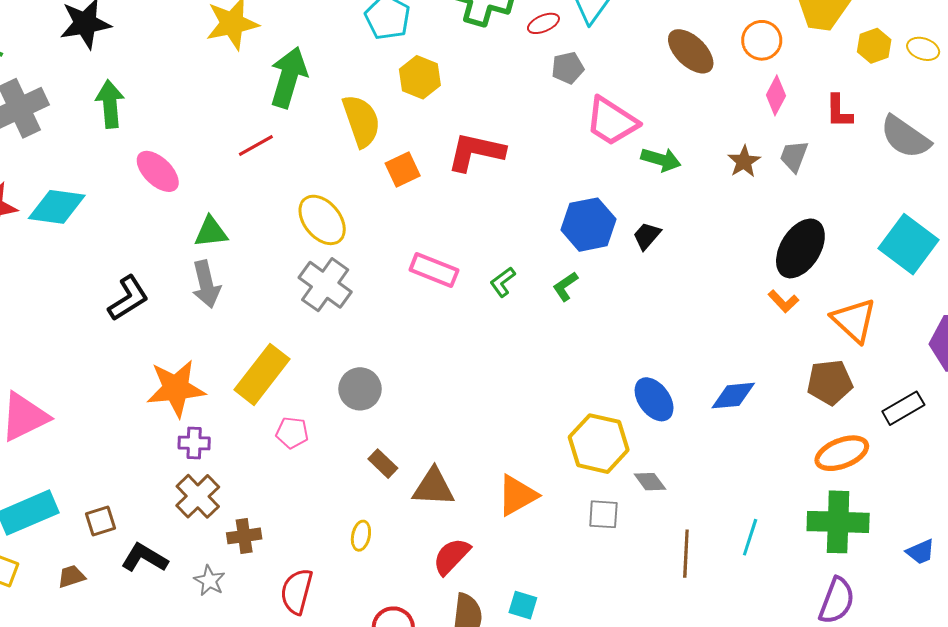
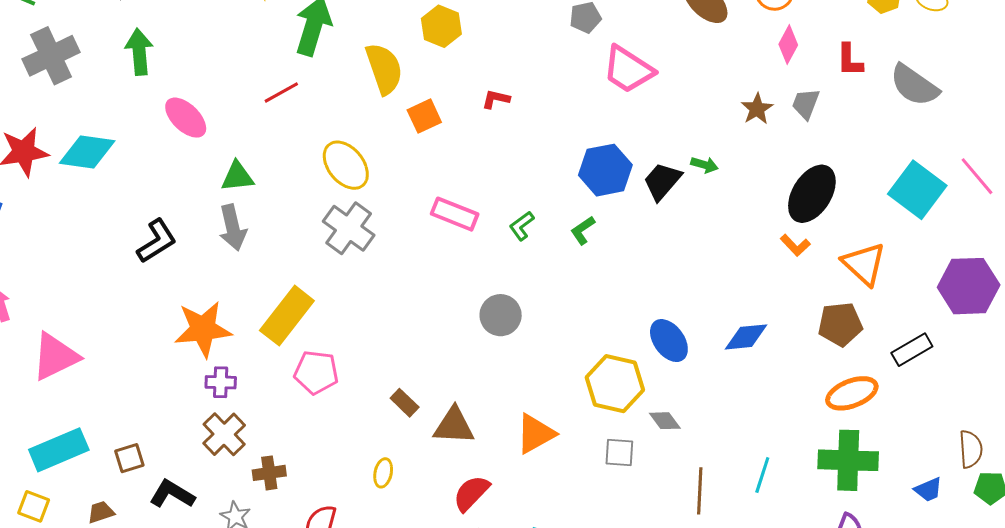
red L-shape: (476, 152) -> (496, 99), size x0.5
green arrow: (661, 160) -> (705, 165), moved, size x0.7
black trapezoid: (647, 236) -> (662, 181), size x1.4
gray circle: (360, 389) -> (501, 315), moved
pink pentagon: (292, 433) -> (316, 372), size x1.4

